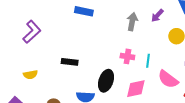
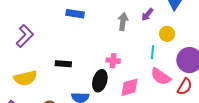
pink cross: (127, 56) -> (113, 61), moved
cyan line: (148, 61) -> (153, 52), moved
yellow semicircle: (30, 75) -> (25, 78), size x1.6

